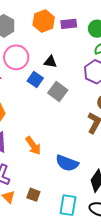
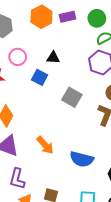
pink circle: (16, 57) -> (18, 57), size x0.7
gray square: (58, 91) -> (72, 97), moved

